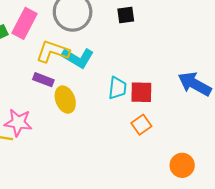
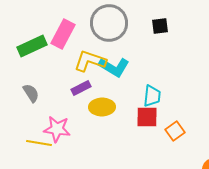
purple rectangle: (43, 80) -> (81, 88), turned -48
red square: (141, 92) -> (147, 117), moved
yellow ellipse: (65, 100) -> (102, 107), turned -70

